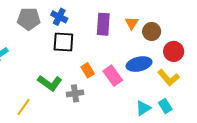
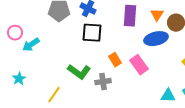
blue ellipse: (139, 64) -> (156, 39), moved
cyan triangle: (143, 108) -> (168, 96), turned 35

